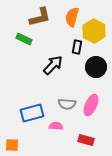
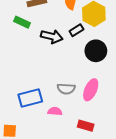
black rectangle: (77, 47) -> (76, 30), turned 48
black arrow: (53, 65) -> (52, 36), moved, turned 60

